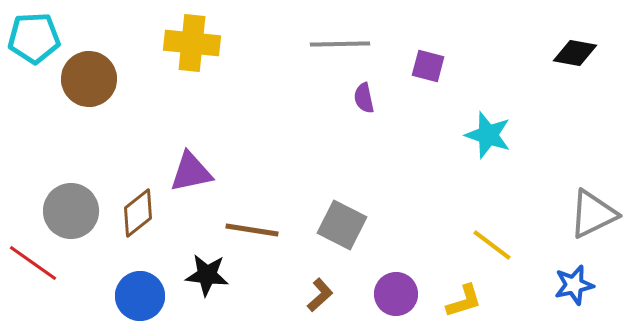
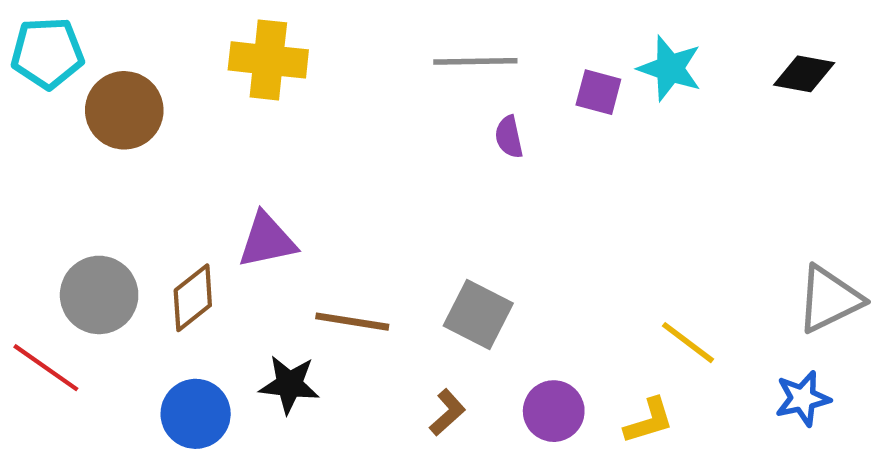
cyan star: (488, 135) -> (670, 68), moved

